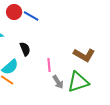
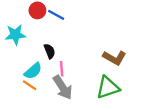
pink line: (49, 65) -> (62, 69), moved
gray arrow: (58, 82) -> (63, 87), moved, size x1.6

